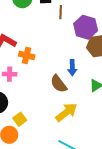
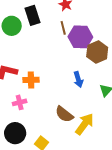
brown line: (61, 12) -> (63, 28), moved
brown semicircle: (59, 84) -> (64, 114), moved

